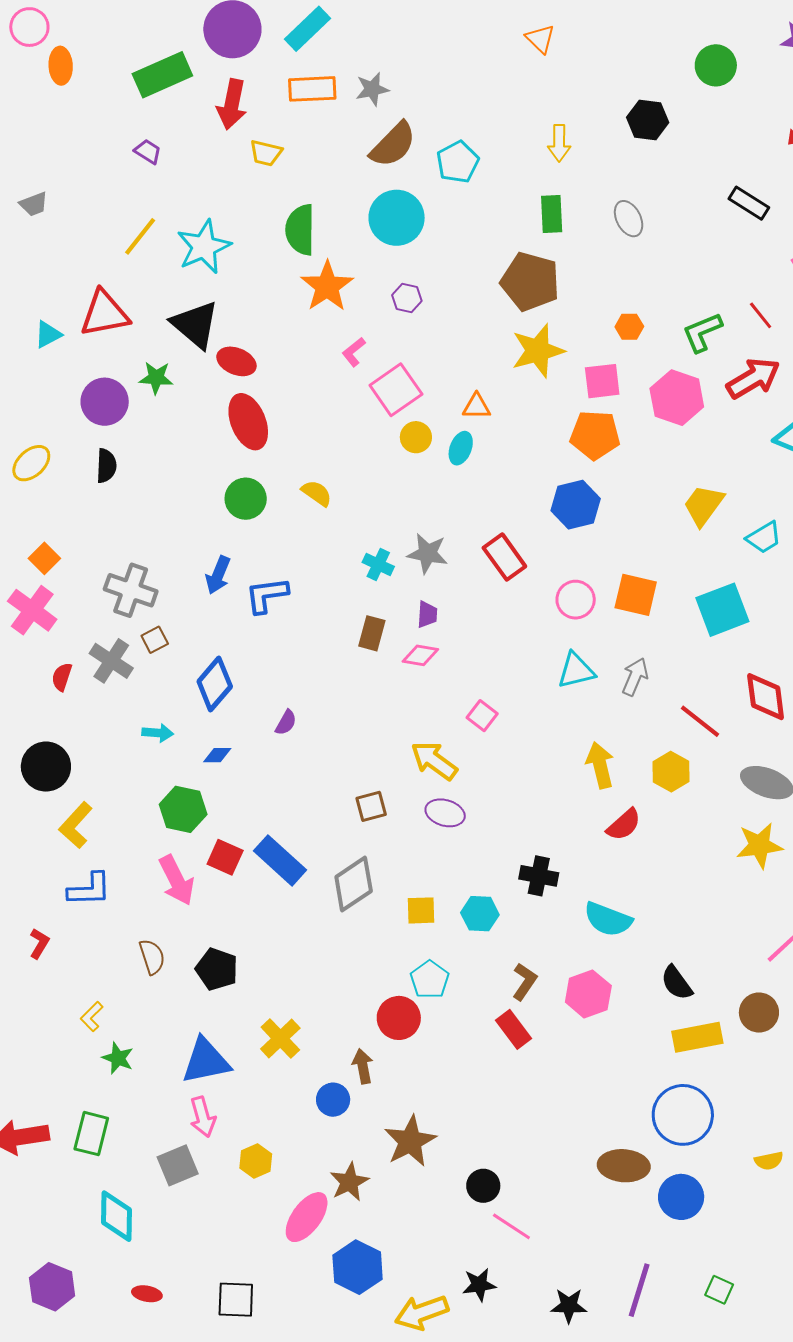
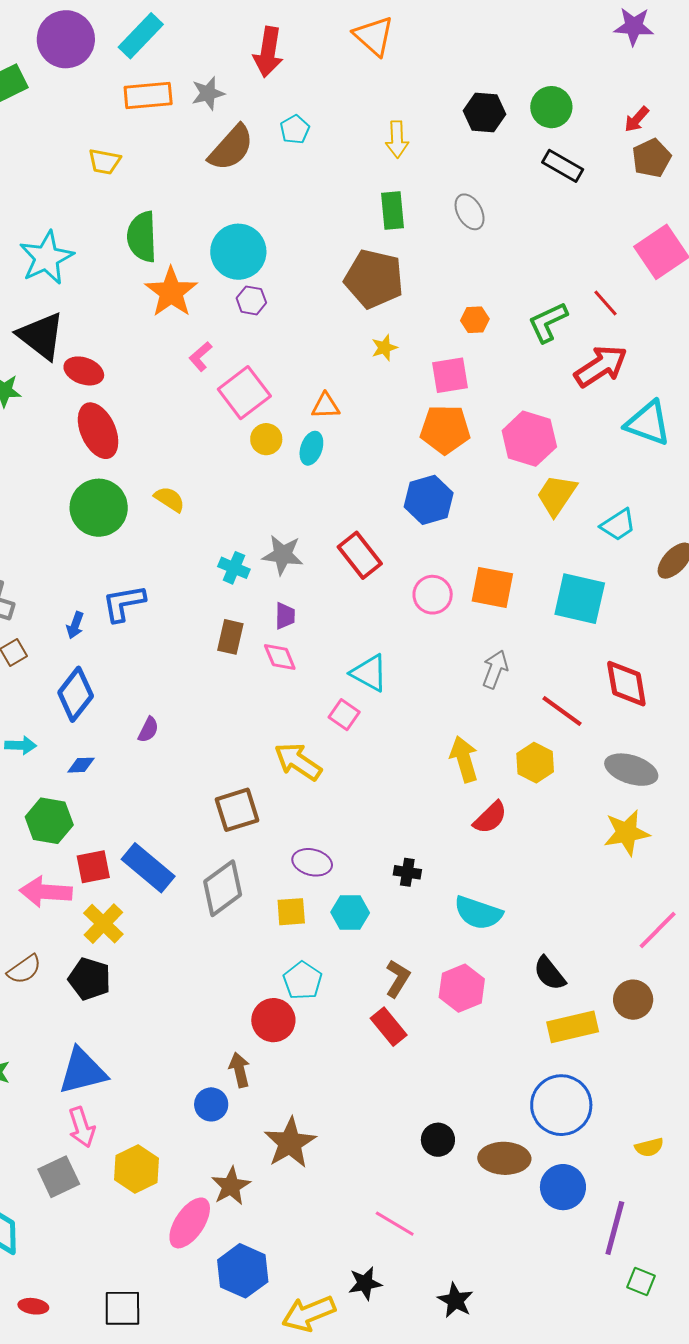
orange triangle: (540, 39) -> (374, 36), size x1.4
green circle: (716, 65) -> (551, 107), moved
red arrow: (232, 104) -> (268, 52), moved
cyan pentagon: (458, 162) -> (295, 129), moved, size x0.7
black rectangle: (749, 203) -> (563, 166), moved
cyan circle: (397, 218) -> (238, 252), moved
yellow star: (538, 351) -> (384, 348), size x0.5
pink hexagon: (677, 398) -> (529, 439), moved
green circle: (246, 499) -> (99, 508), size x1.4
blue arrow: (218, 575) -> (75, 625), moved, size x0.7
cyan square: (722, 610) -> (580, 599), turned 36
pink diamond: (420, 655) -> (280, 657), turned 60
cyan triangle: (576, 671) -> (369, 673), moved, turned 45
brown square: (371, 806) -> (237, 810), size x1.4
purple ellipse: (445, 813) -> (312, 862), moved
red square: (225, 857) -> (93, 867), turned -33
black cross: (539, 876) -> (407, 872), size x0.7
pink arrow: (177, 880) -> (46, 892), turned 123
brown semicircle: (152, 957) -> (24, 969), turned 75
yellow cross: (280, 1038) -> (103, 924), moved
yellow hexagon: (256, 1161) -> (137, 1169), size x1.4
black circle: (483, 1186) -> (438, 1140), moved
purple line: (639, 1290) -> (615, 1228), moved
green square: (719, 1290) -> (641, 1281), moved
black star: (569, 1306) -> (455, 1300), turned 30

